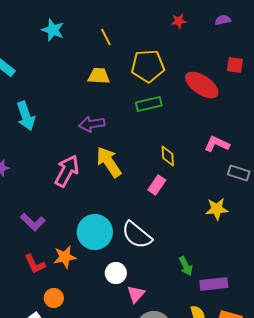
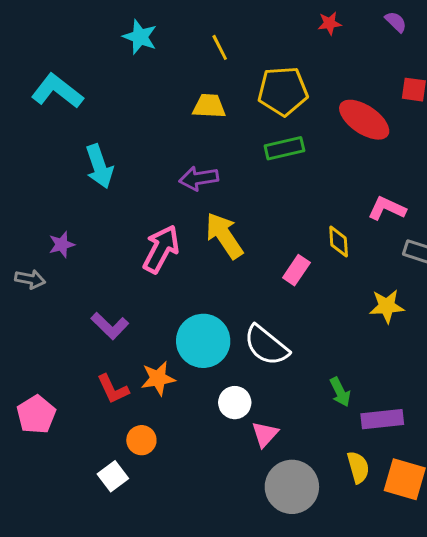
purple semicircle: (223, 20) -> (396, 22), turned 56
yellow diamond: (168, 156) -> (339, 242), moved

